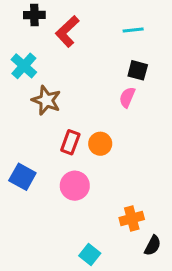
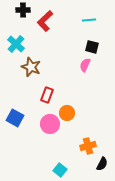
orange circle: (100, 144) -> (67, 113), moved

